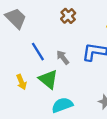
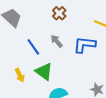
gray arrow: (63, 57) -> (57, 41), moved

